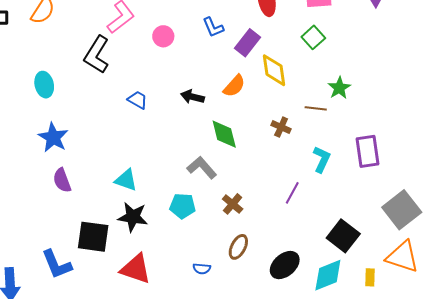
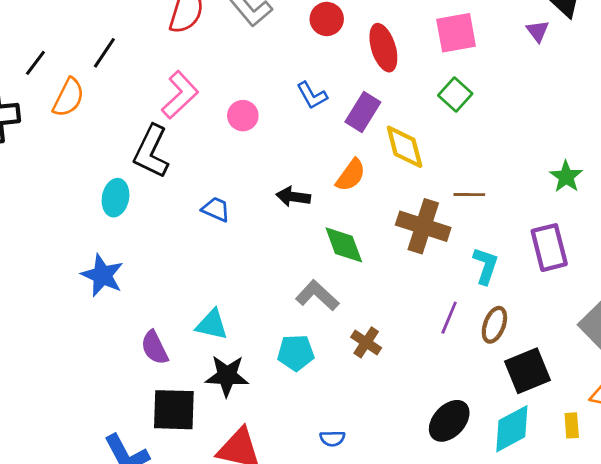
cyan ellipse: (44, 85) -> (116, 198), moved, turned 30
green star: (339, 88) -> (566, 177), moved
brown cross: (281, 127) -> (423, 226), size x1.8
purple semicircle: (62, 180) -> (155, 348), moved
black square: (343, 236) -> (527, 371), turned 36
brown ellipse: (238, 247) -> (494, 325), moved

